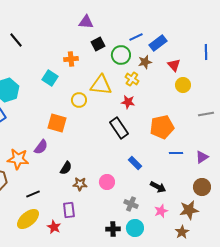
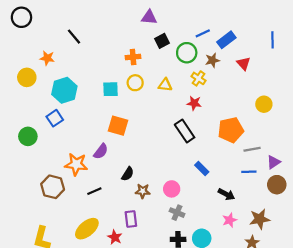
blue line: (206, 52) -> (272, 40), moved
cyan square: (50, 78) -> (110, 89), moved, turned -35
yellow triangle: (101, 85) -> (165, 85), size x0.6
yellow circle: (183, 85) -> (264, 104), moved
yellow circle: (79, 100) -> (135, 83), moved
gray line: (206, 114) -> (252, 149), moved
blue line: (176, 153) -> (249, 172), moved
brown circle: (202, 187) -> (277, 185), moved
black line: (33, 194) -> (94, 191), moved
gray cross: (131, 204) -> (177, 213), moved

